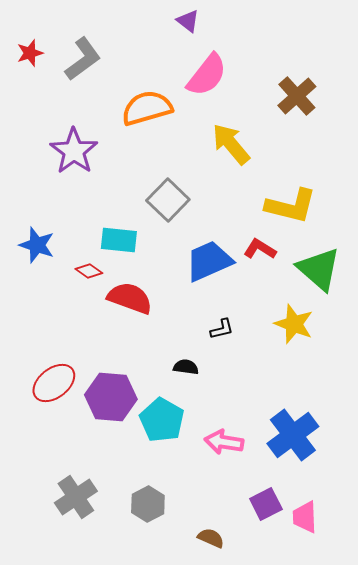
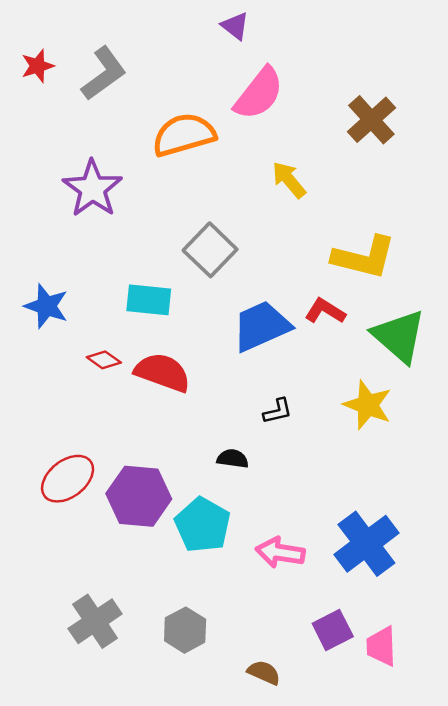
yellow arrow: (231, 144) -> (289, 180), size x0.7
red diamond: (89, 271) -> (104, 360), moved

